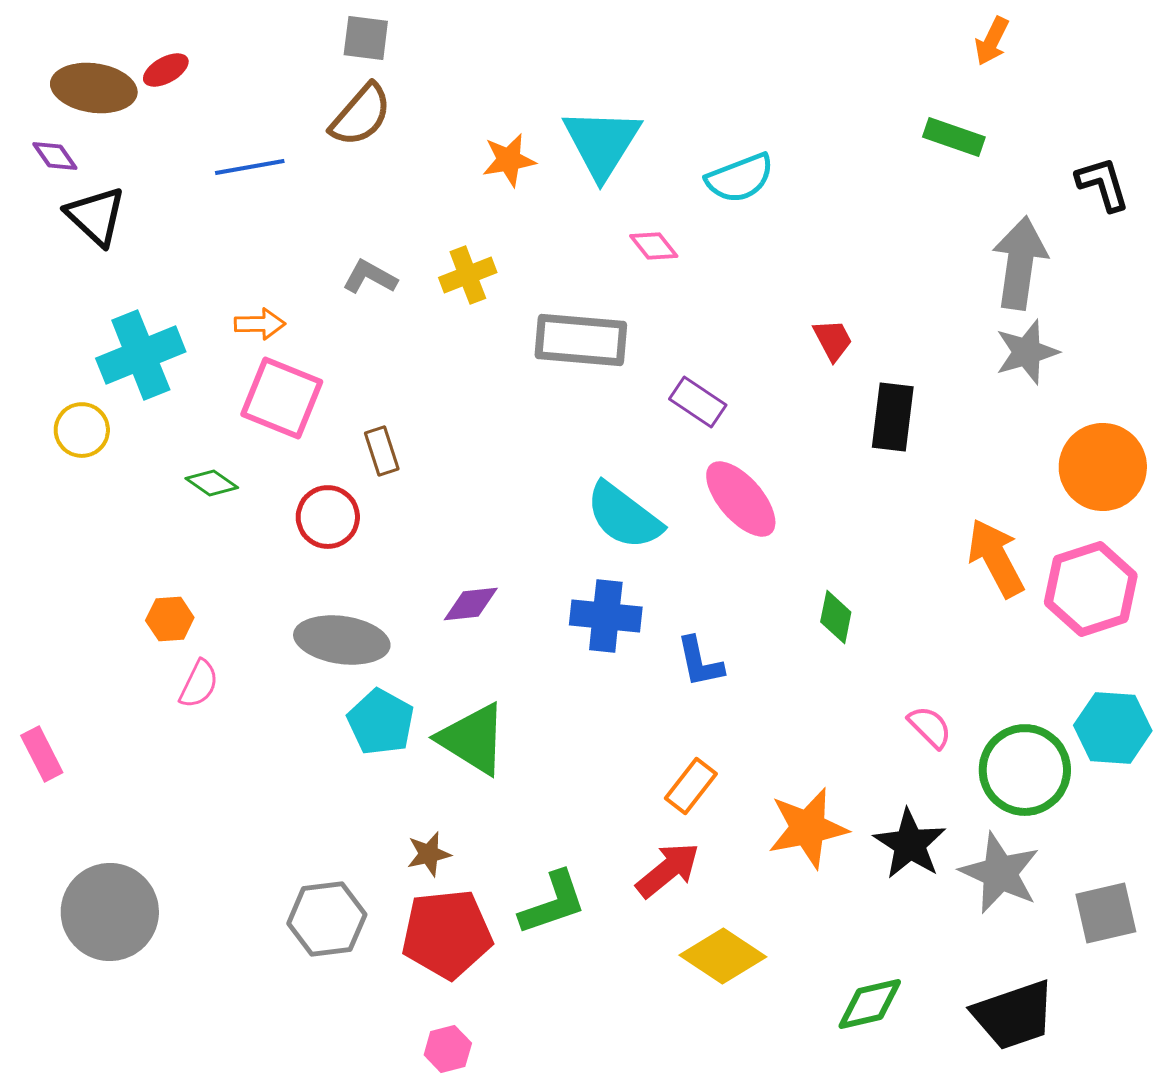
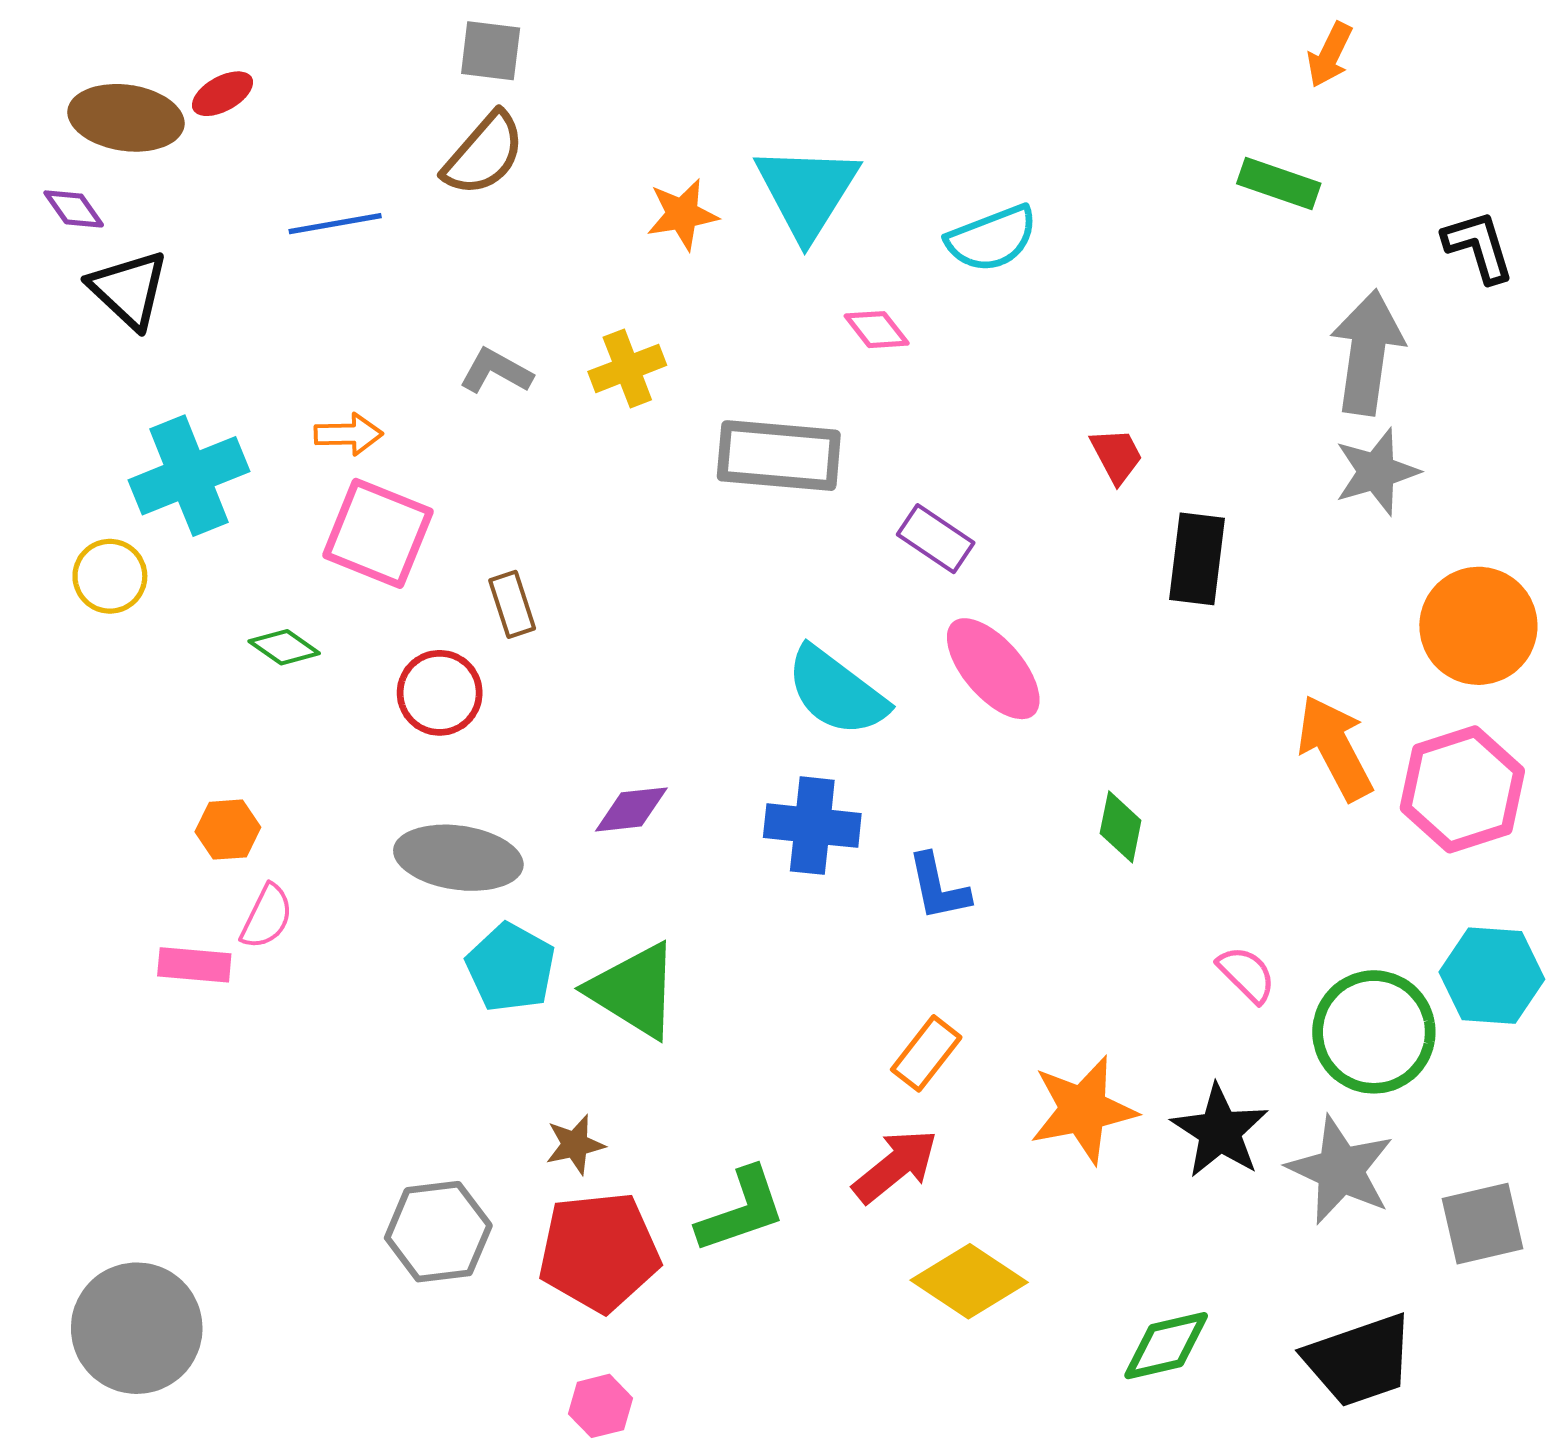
pink rectangle: (42, 754) -> (194, 965), moved, turned -58
gray circle: (110, 912) -> (137, 1328), moved

